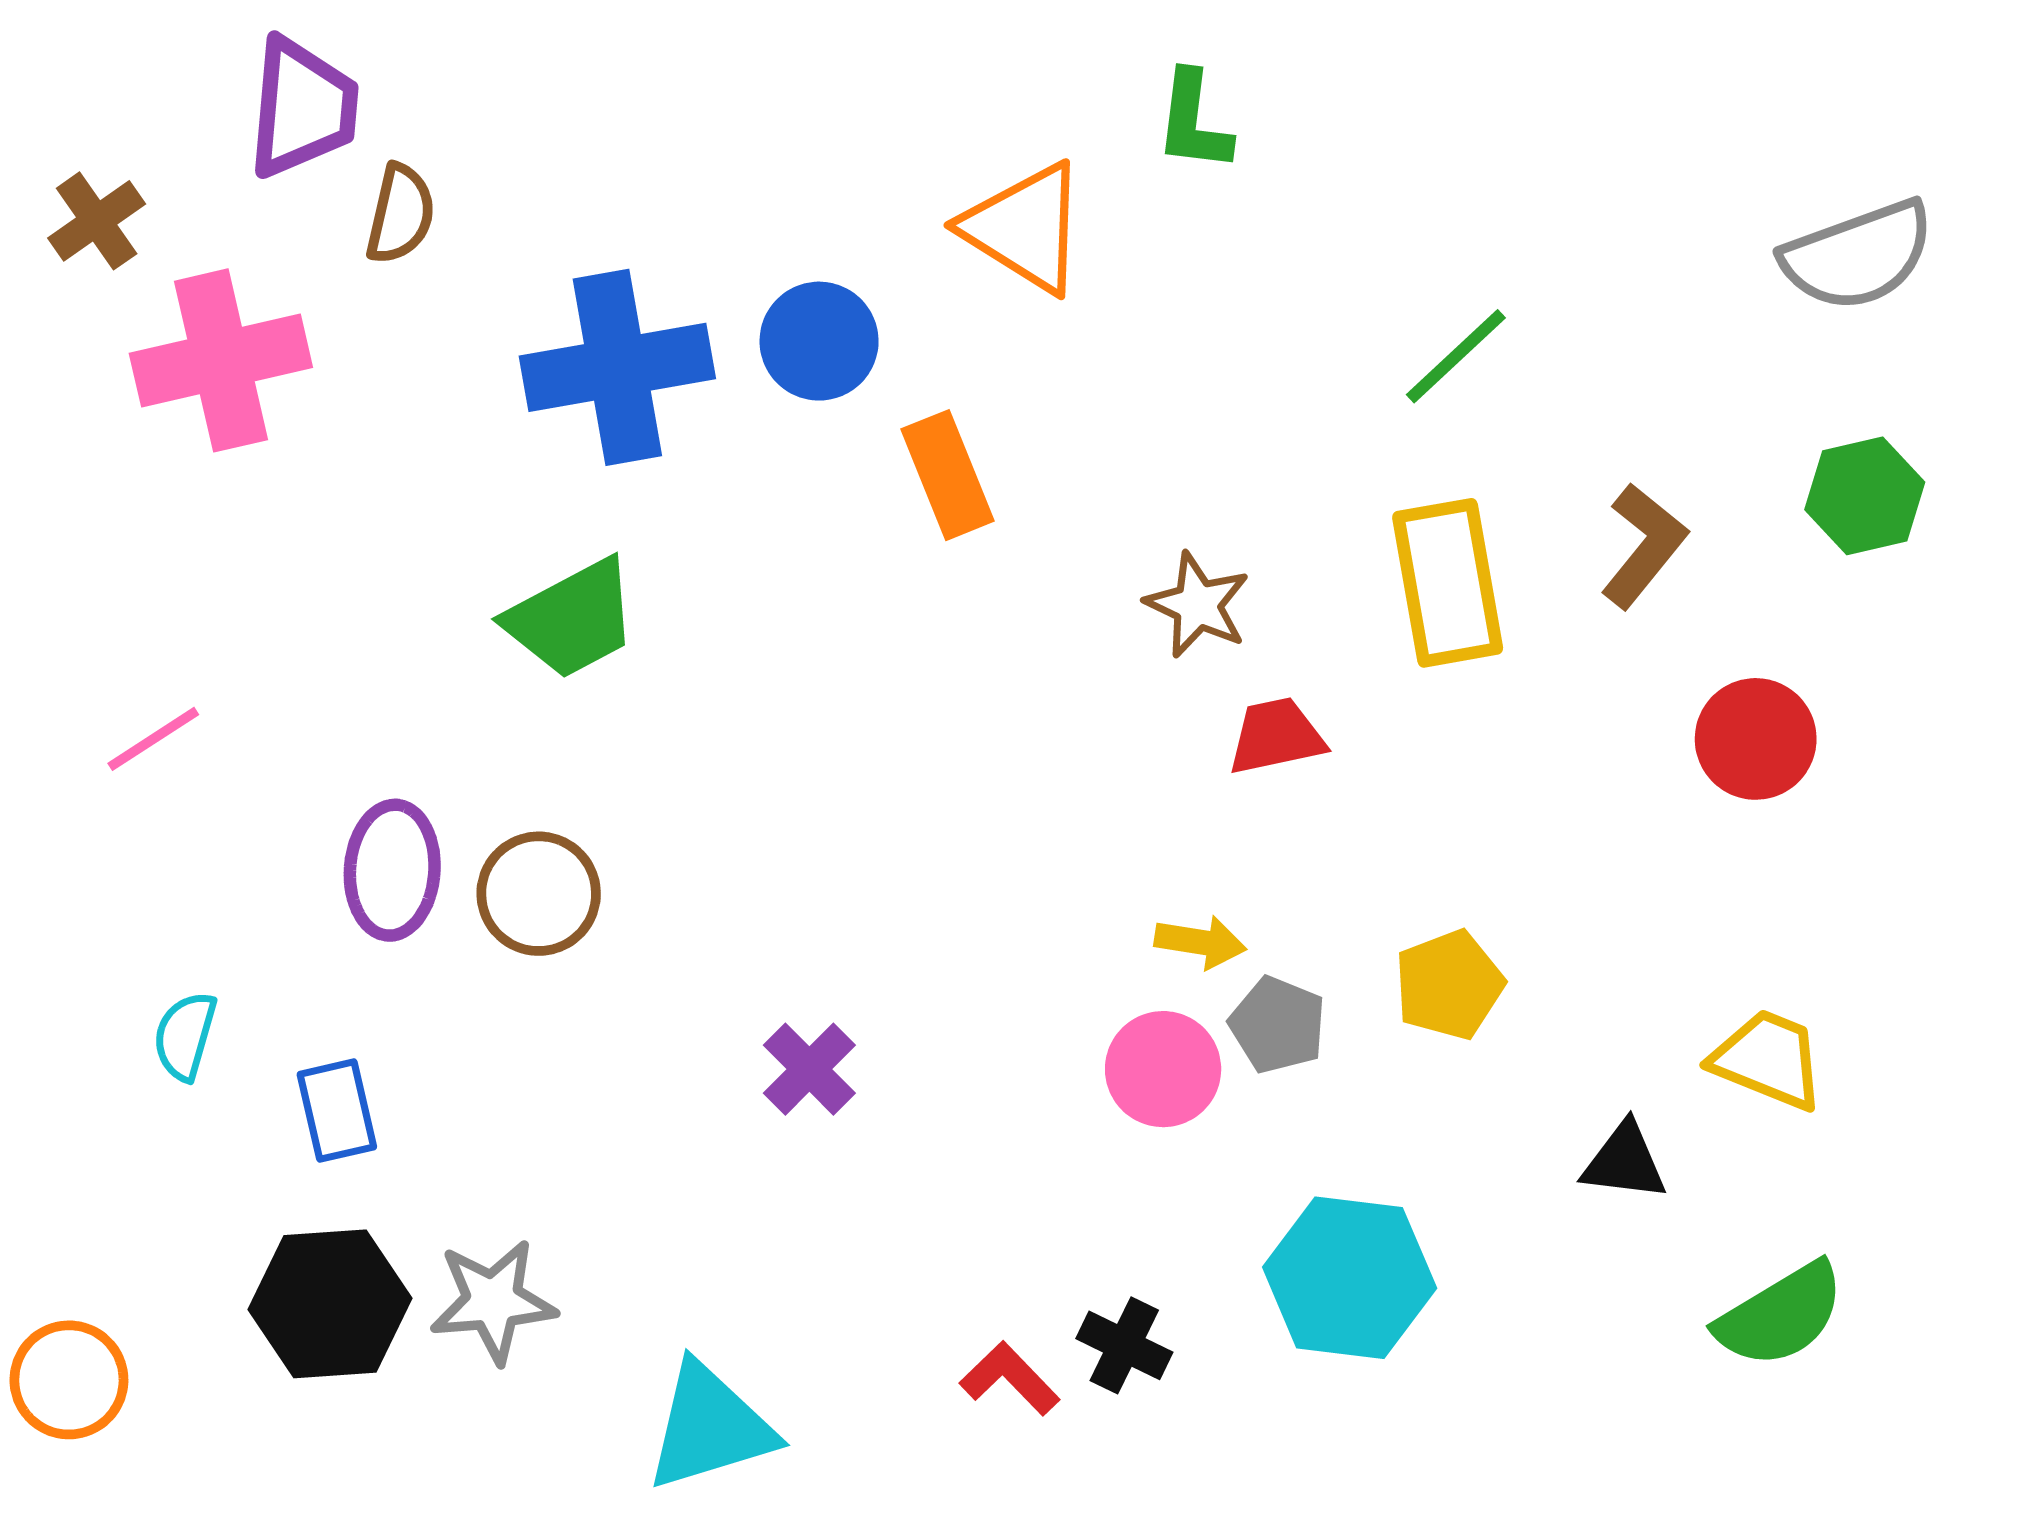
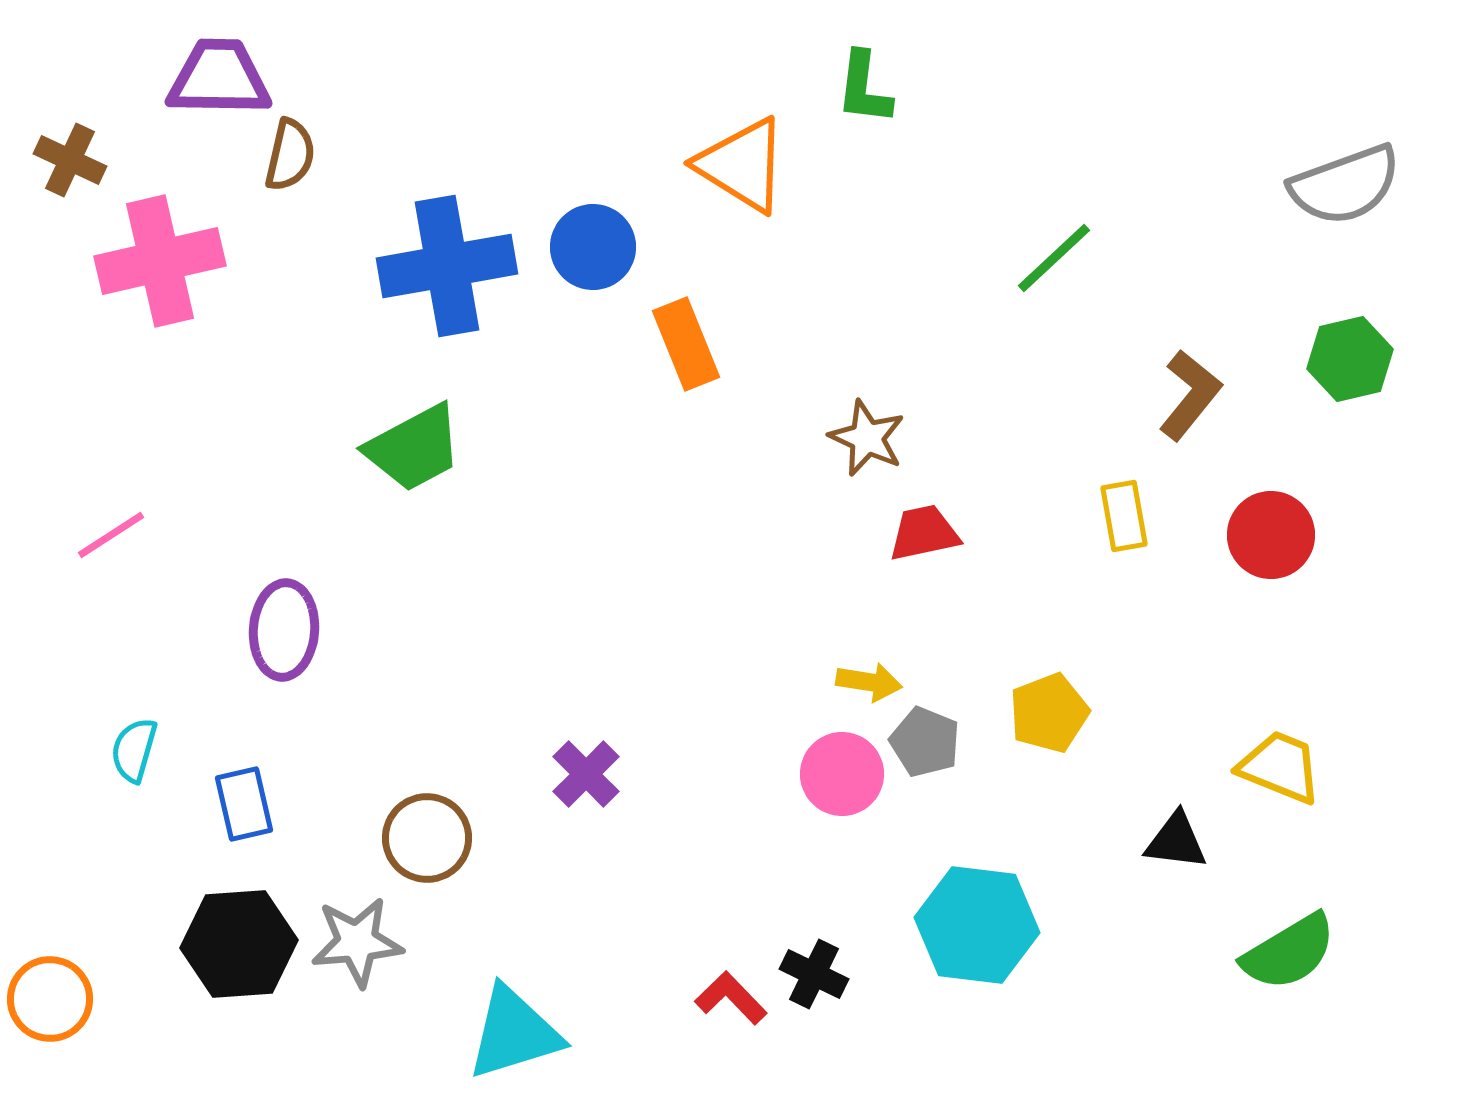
purple trapezoid: (302, 108) -> (219, 78), turned -94
brown cross: (97, 221) -> (70, 160), turned -30
yellow rectangle: (1448, 583) -> (1124, 516), moved, size x0.6
brown circle: (539, 894) -> (427, 838), moved

